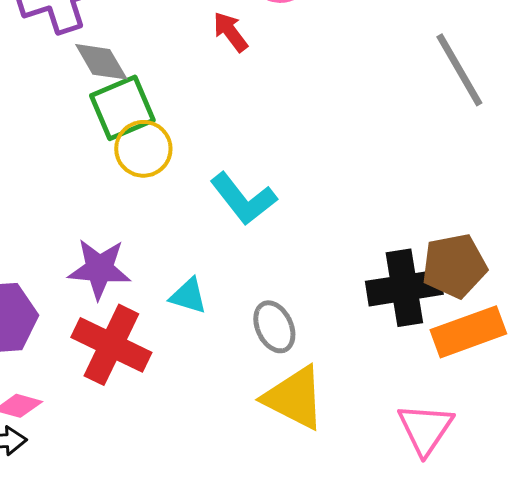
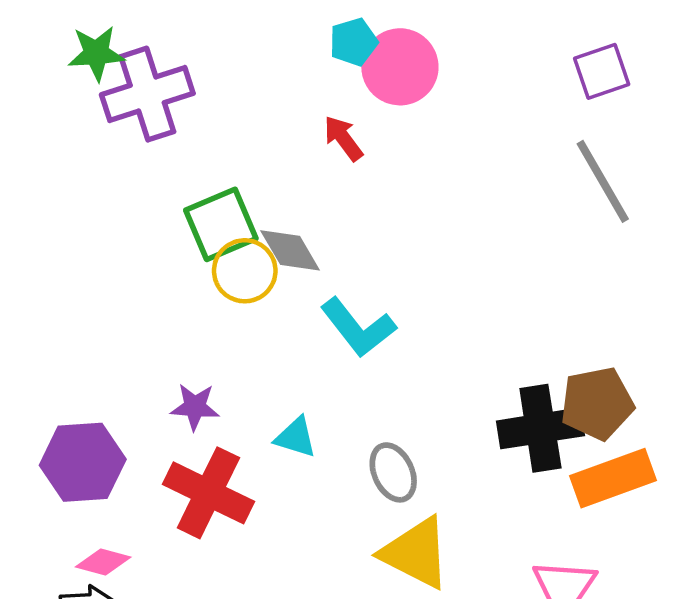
gray diamond: (101, 62) -> (290, 250), moved
purple star: (99, 269) -> (195, 407), size x0.7

